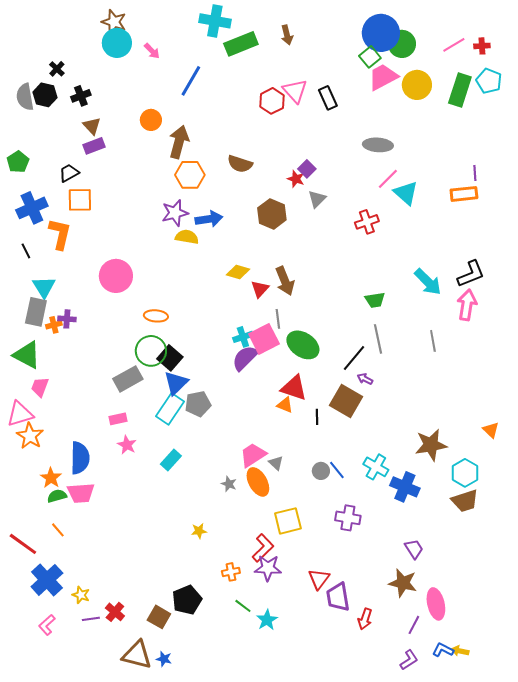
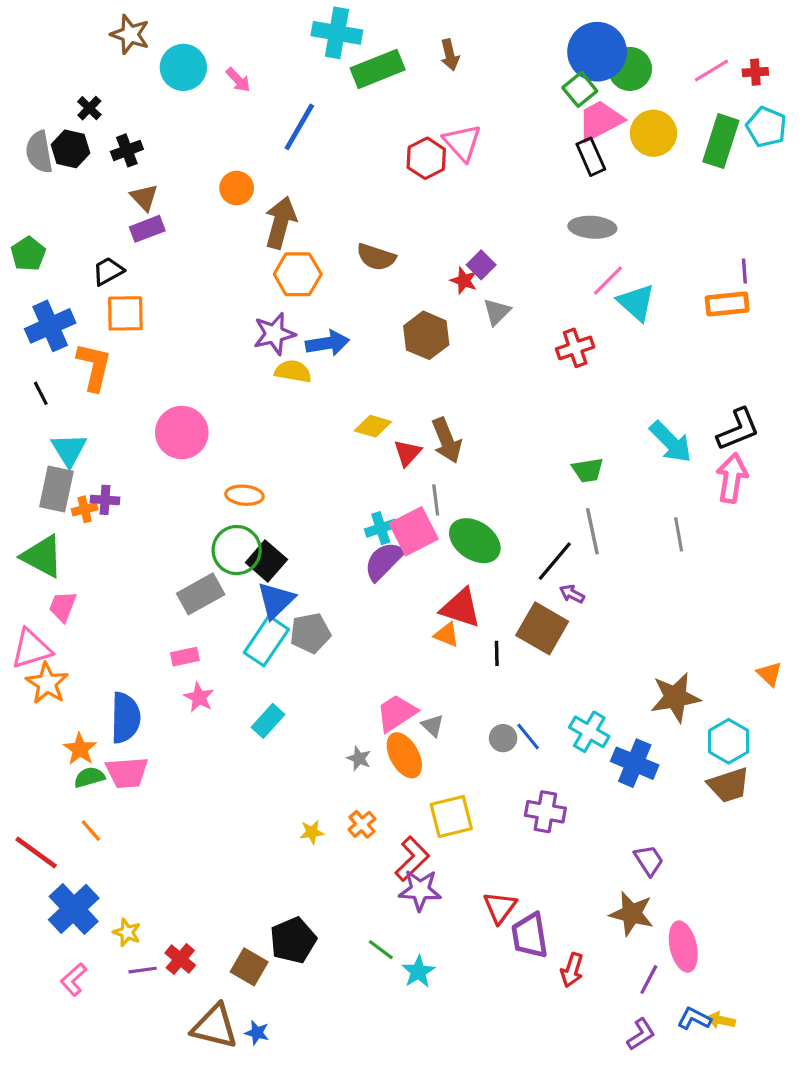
brown star: (114, 22) -> (130, 34), moved
black rectangle: (328, 98) -> (591, 157), moved
orange cross: (231, 572) -> (362, 824), moved, turned -30

